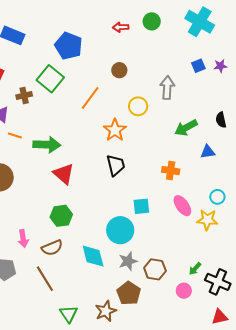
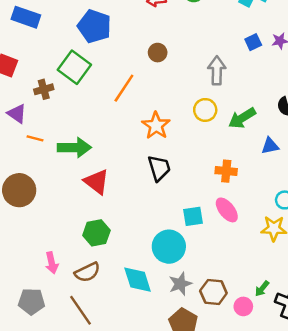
yellow circle: (138, 106) -> (205, 110), moved
pink ellipse: (182, 206) -> (227, 210), moved
pink circle: (184, 291) -> (243, 306), moved

